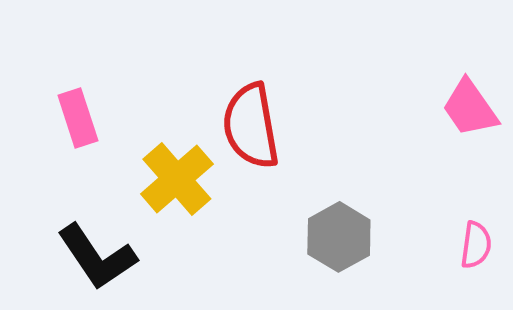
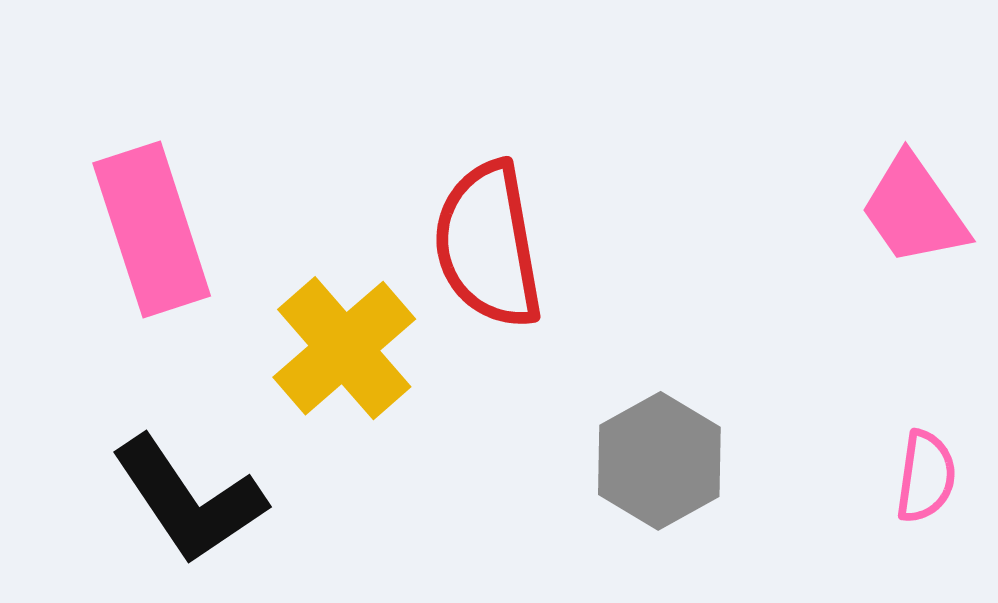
pink rectangle: (78, 118) -> (152, 229), size x1.5

